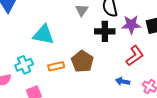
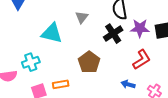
gray triangle: (82, 10) -> (82, 17), moved
black cross: (105, 31) -> (113, 34), turned -36
orange rectangle: (56, 66) -> (61, 84), moved

